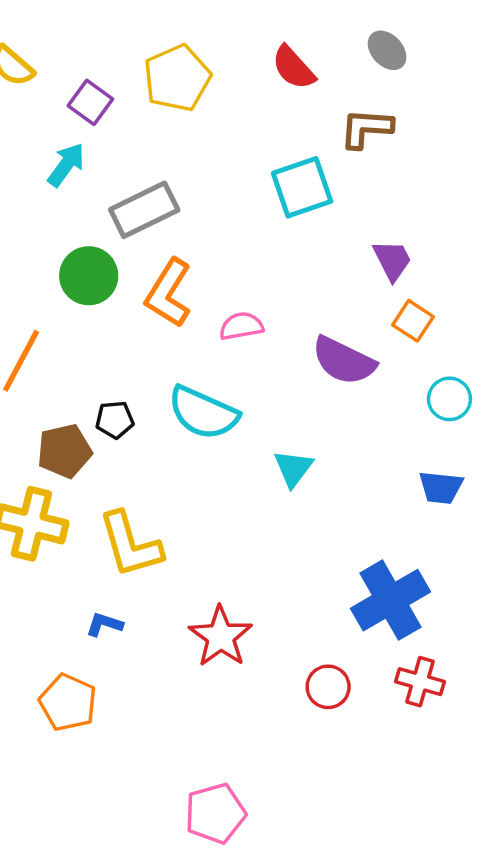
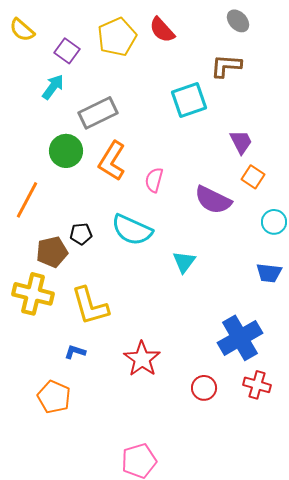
red semicircle: (293, 68) -> (162, 30), moved
pink semicircle: (241, 326) -> (154, 180), turned -65

